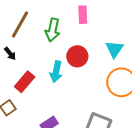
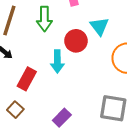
cyan triangle: (115, 49) -> (99, 26), moved

